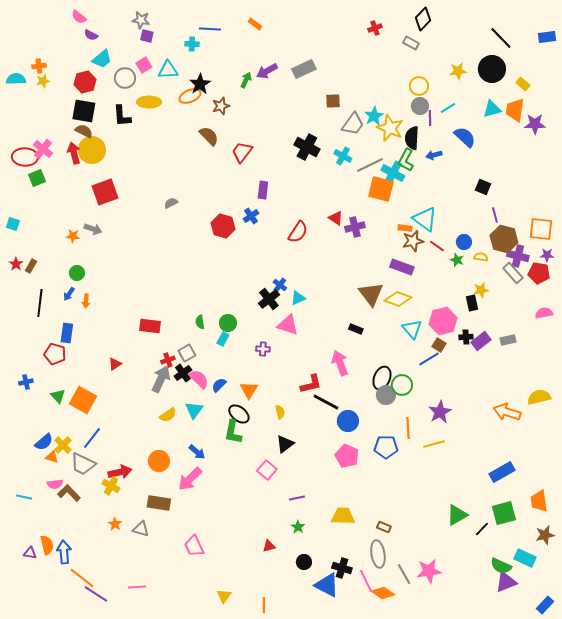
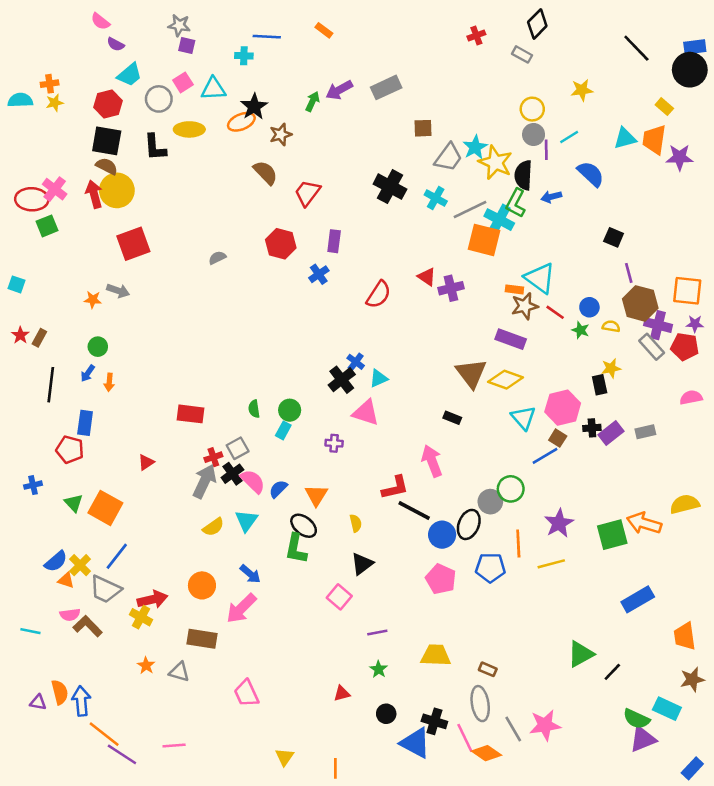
black circle: (492, 69) -> (690, 70), moved
red hexagon: (223, 226) -> (281, 244), moved
black ellipse: (382, 378) -> (469, 524), moved
green square: (504, 513) -> (612, 535), moved

